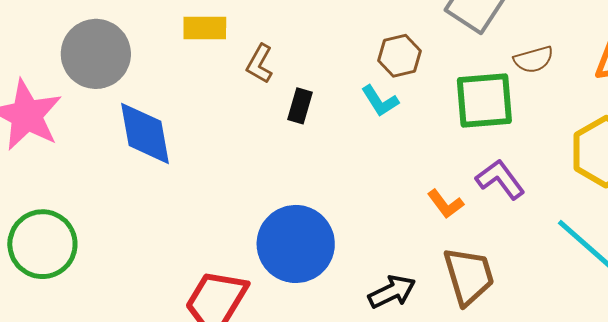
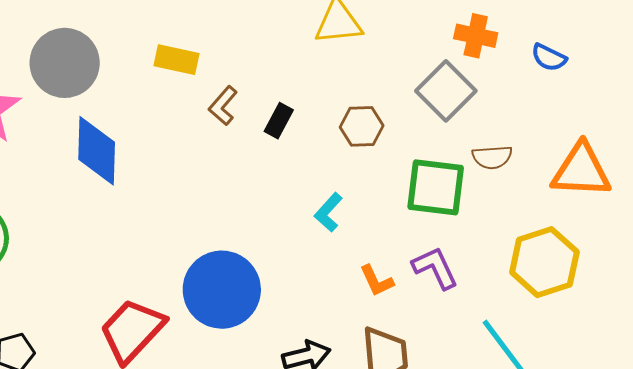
cyan L-shape: (380, 101) -> (328, 212), moved, turned 63
black rectangle: (300, 106) -> (279, 121), moved

